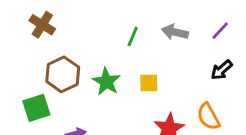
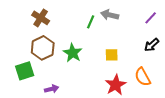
brown cross: (42, 25) -> (41, 18), moved
gray arrow: (175, 32) -> (110, 15), moved
yellow square: (149, 83) -> (112, 55), moved

